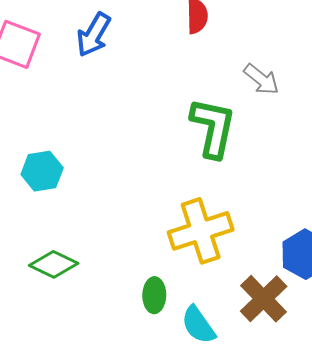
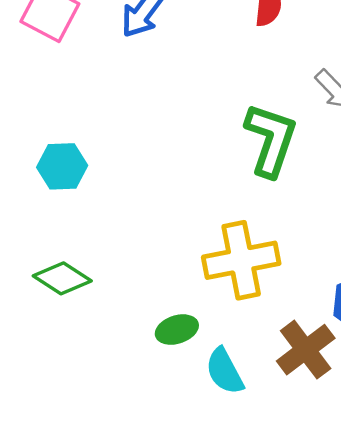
green ellipse: (154, 295) -> (177, 330), turned 64

